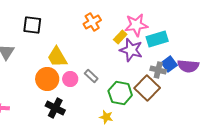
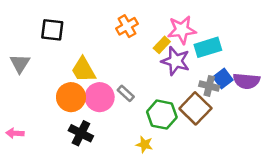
pink circle: (70, 79) -> (100, 97), size x1.5

